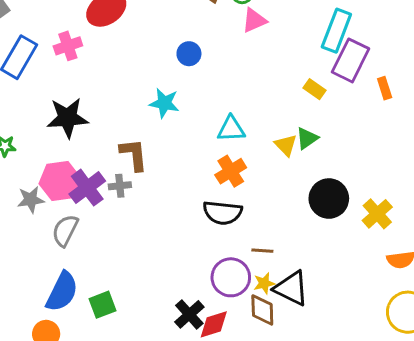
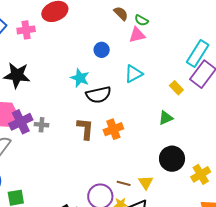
pink triangle: (254, 20) -> (137, 35), moved
cyan triangle: (231, 129) -> (134, 74), moved, turned -36
yellow triangle: (286, 145) -> (146, 182), moved
brown L-shape: (134, 155) -> (85, 129), moved
black semicircle: (223, 213) -> (98, 95), moved, turned -30

